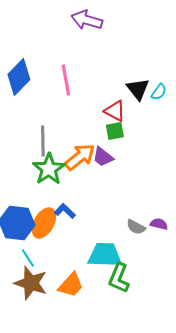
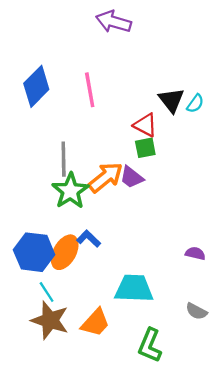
gray semicircle: (136, 227) -> (196, 311), moved
green L-shape: (119, 278) -> (150, 345), moved

